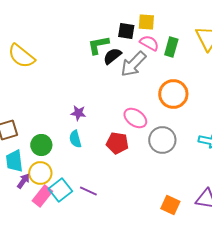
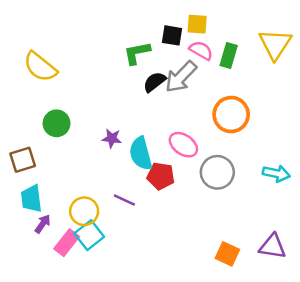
black semicircle: (112, 56) -> (154, 82), moved
cyan semicircle: (75, 139) -> (141, 153), moved, size x1.5
green circle: (41, 145) -> (57, 123), moved
yellow circle: (40, 173) -> (84, 211), moved
purple line: (88, 191) -> (124, 200), moved

